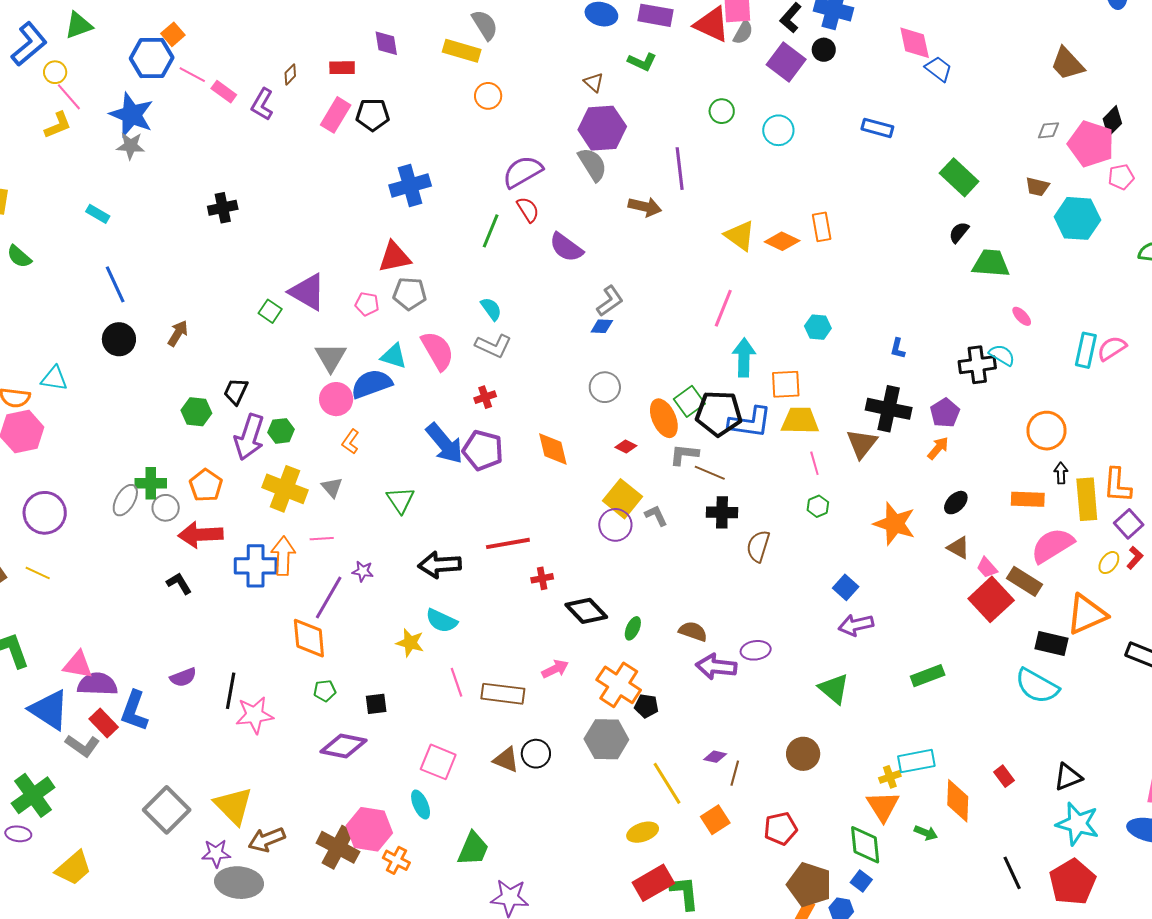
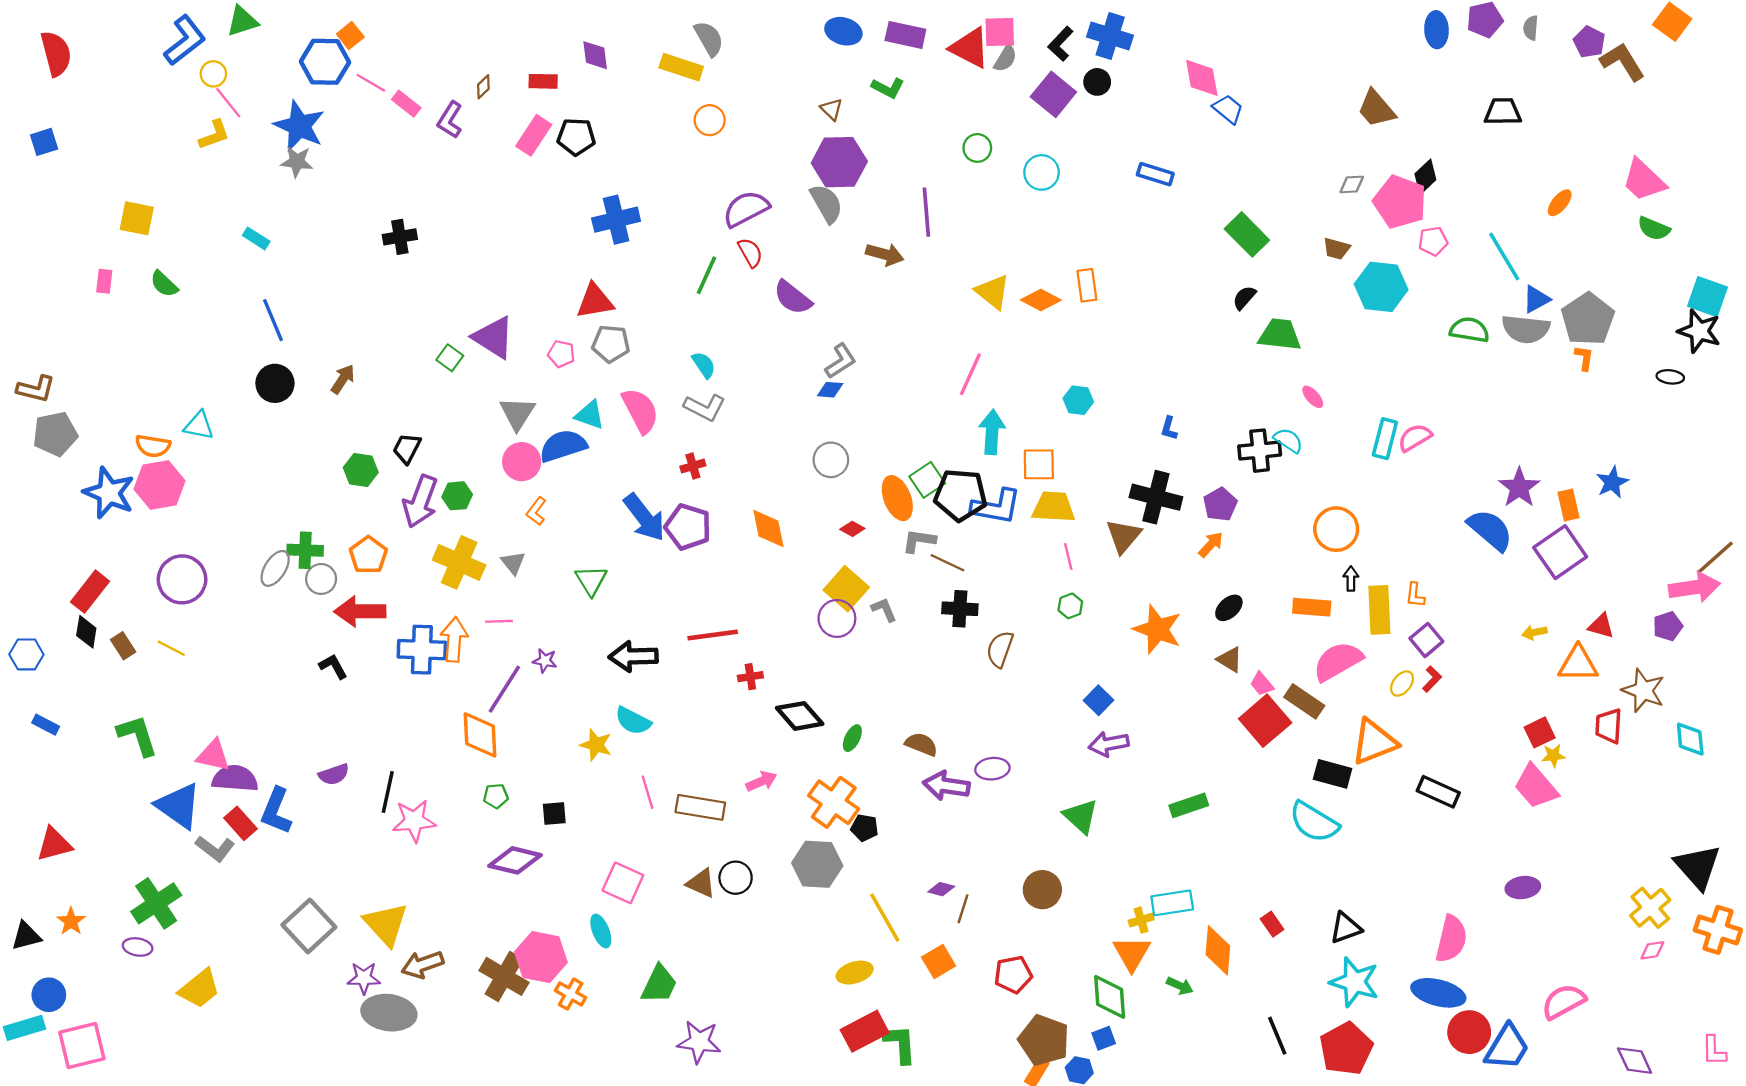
orange L-shape: (1117, 485) -> (1415, 595), size x0.6
blue square: (861, 881) -> (1104, 1038), turned 30

